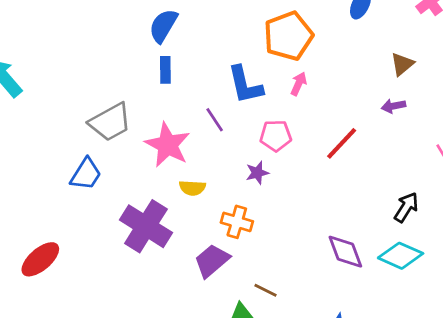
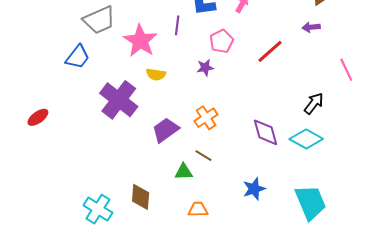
purple line: (215, 120) -> (177, 25), turned 36
pink pentagon: (276, 136) -> (221, 41), turned -30
orange cross: (237, 222) -> (206, 118), moved, turned 35
red ellipse: (40, 259) -> (38, 117), size x0.7

